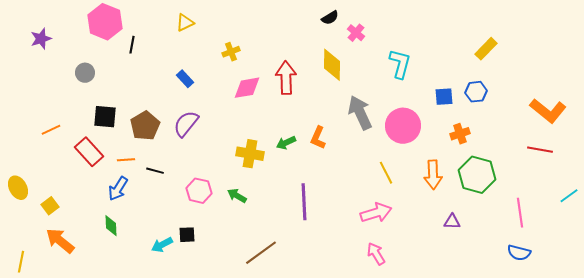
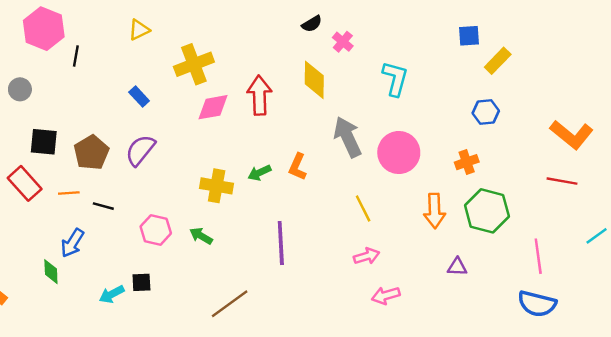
yellow cross: (231, 52) -> (194, 64), size x1.8
blue square: (444, 97) -> (469, 36), moved
yellow line: (386, 173) -> (363, 208), moved
blue arrow: (118, 189) -> (72, 243), moved
pink arrow: (376, 213) -> (367, 256), size x0.7
blue semicircle: (519, 253) -> (537, 304), size x1.4
pink arrow: (376, 254) -> (386, 295), moved, turned -75

